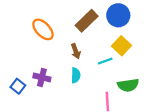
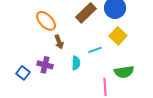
brown arrow: (76, 51) -> (59, 42), moved
cyan line: (105, 61) -> (95, 50), moved

